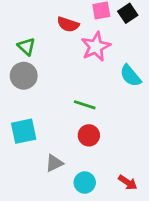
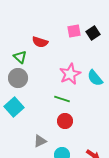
red semicircle: (68, 24) -> (40, 42), moved
pink star: (96, 47) -> (70, 74), moved
cyan square: (24, 131) -> (14, 107), moved, turned -30

